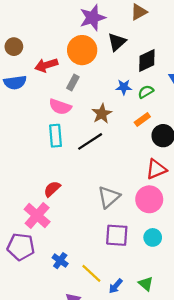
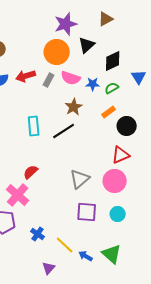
red arrow: (46, 65) -> (26, 76), moved
pink semicircle: (60, 107) -> (71, 78), moved
green triangle: (146, 284) -> (112, 254), size x1.5
blue arrow: (116, 286) -> (86, 256), turned 80

